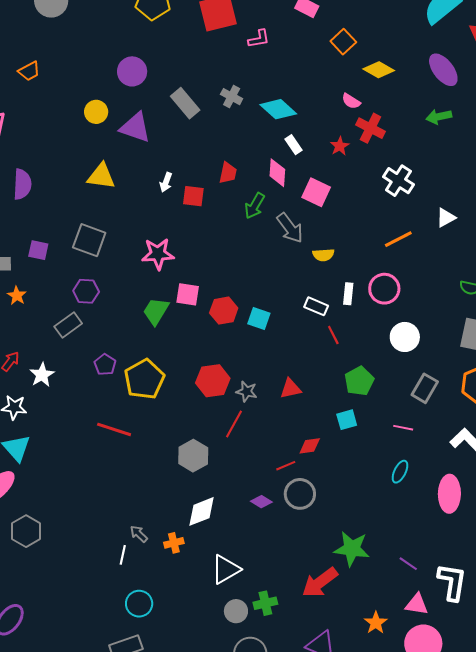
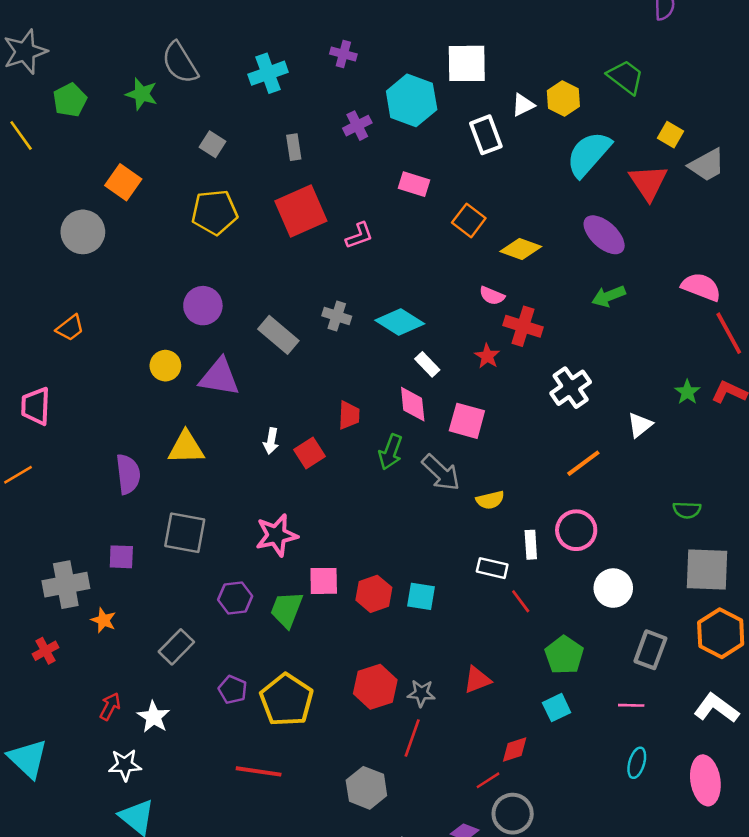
white cross: (398, 181) -> (571, 388), turned 32
purple semicircle: (22, 184) -> (128, 474), moved
red square: (193, 196) -> (309, 453), turned -30
purple hexagon: (86, 291) -> (235, 598), moved

